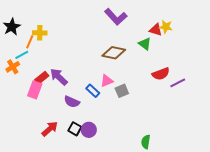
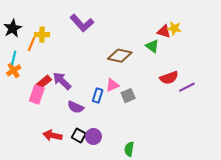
purple L-shape: (116, 17) -> (82, 23), moved
cyan line: (22, 55) -> (14, 58), moved, turned -48
blue rectangle: (93, 91) -> (98, 96), turned 64
red arrow: (50, 129) -> (52, 135), turned -126
green semicircle: (146, 142) -> (129, 149), moved

